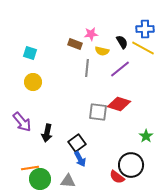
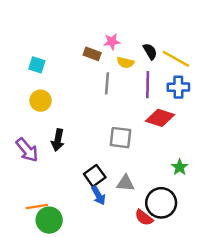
blue cross: (145, 29) -> (178, 87), moved
purple line: (120, 69) -> (148, 85), turned -50
red diamond: (119, 104) -> (160, 118), moved
black arrow: (47, 133) -> (58, 140), moved
gray triangle: (68, 181) -> (125, 183), moved

